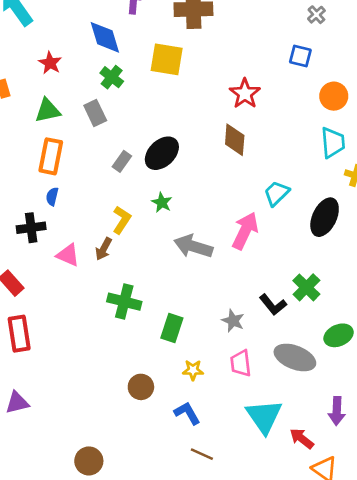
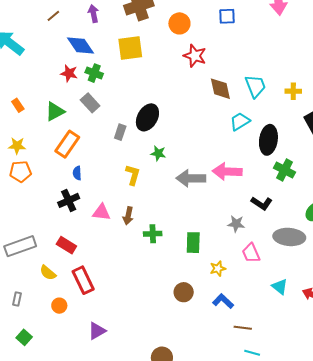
red star: (50, 63) -> (69, 73), moved
orange circle: (334, 96) -> (179, 23), moved
brown diamond: (235, 140) -> (220, 89), moved
cyan trapezoid: (333, 143) -> (255, 86), moved
orange rectangle: (51, 156) -> (67, 144), turned 40
cyan trapezoid: (277, 193) -> (240, 121), turned 30
black ellipse: (325, 217) -> (268, 140), moved
pink arrow: (245, 231) -> (227, 171), moved, turned -96
brown arrow: (104, 249) -> (128, 216), moved
green cross: (306, 287) -> (285, 170), moved
green cross: (124, 302) -> (153, 234), size x0.7
cyan triangle: (264, 416) -> (280, 287), size x0.6

